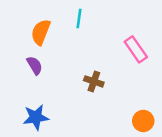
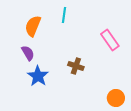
blue star: (36, 117) -> (38, 76), moved, turned -30

